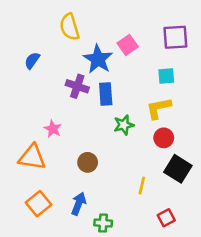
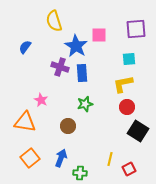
pink square: (128, 45) -> (99, 35), turned 35
green star: (124, 125) -> (85, 104), moved
yellow line: (142, 186) -> (110, 159), moved

